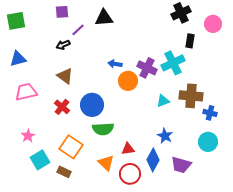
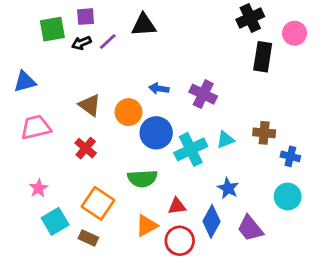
green square: (16, 21) -> (52, 29), moved
black rectangle: (190, 41) -> (263, 57), size x1.5
black arrow: (63, 45) -> (81, 43), moved
cyan cross: (173, 63) -> (191, 149), moved
orange circle: (128, 81) -> (128, 112), moved
brown cross: (191, 96) -> (264, 133), size x0.7
blue circle: (92, 105) -> (156, 133), moved
orange triangle: (106, 163) -> (146, 226), turned 48
purple trapezoid: (181, 165) -> (250, 228), turned 35

